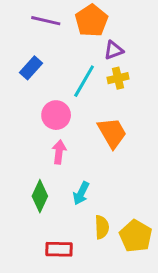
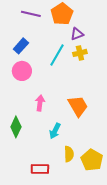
pink circle: (56, 115) -> (22, 71), moved
orange trapezoid: (112, 133) -> (78, 106), moved
green diamond: (40, 196) -> (16, 127), moved

